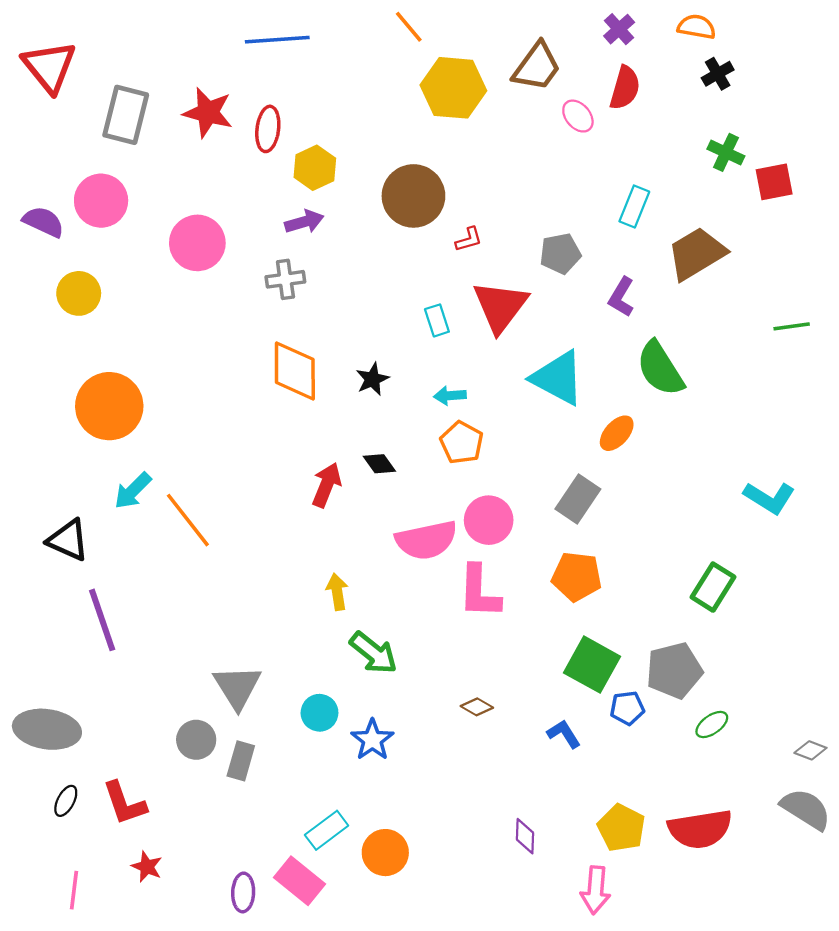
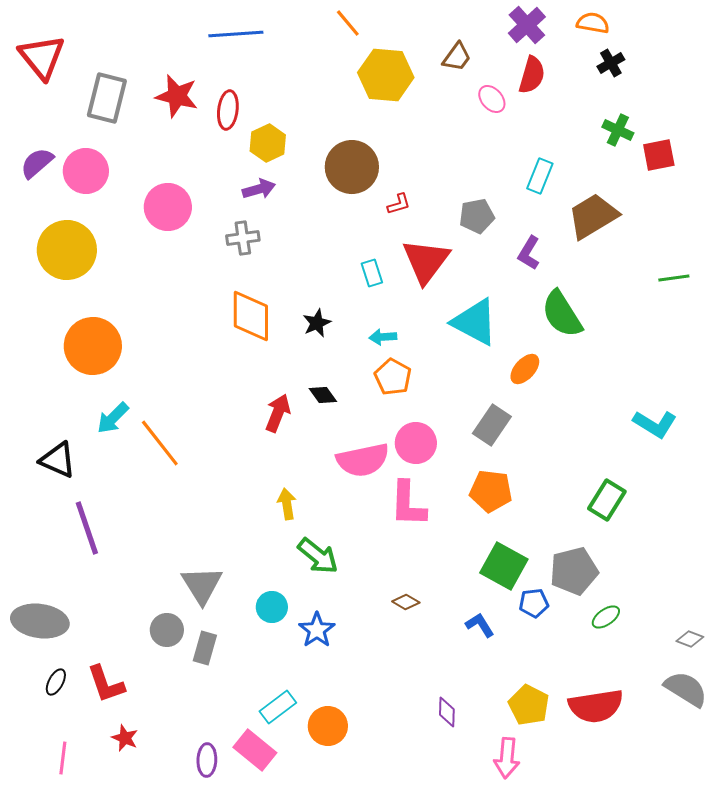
purple cross: (619, 29) -> (527, 25), size x1.4
brown trapezoid: (537, 67) -> (457, 57), size x0.7
purple semicircle: (43, 222) -> (37, 163), moved, turned -66
yellow circle: (79, 293) -> (67, 250), size x1.6

